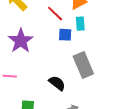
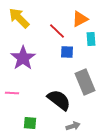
cyan rectangle: (80, 24) -> (91, 39), moved
black semicircle: (57, 83) -> (59, 100), size x1.4

